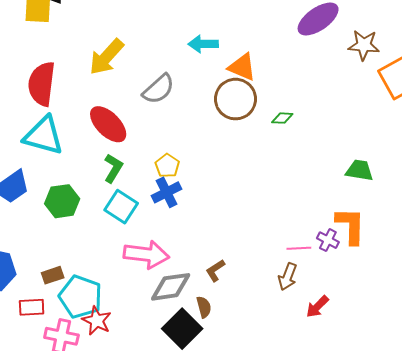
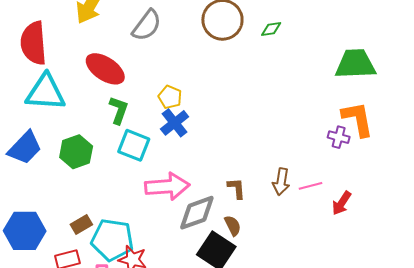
green trapezoid: (359, 170) -> (355, 64), size x1.5
pink line: (299, 248) -> (311, 186), moved
brown L-shape: (215, 270) -> (237, 188), turned 130
brown arrow: (288, 277) -> (281, 182), moved

